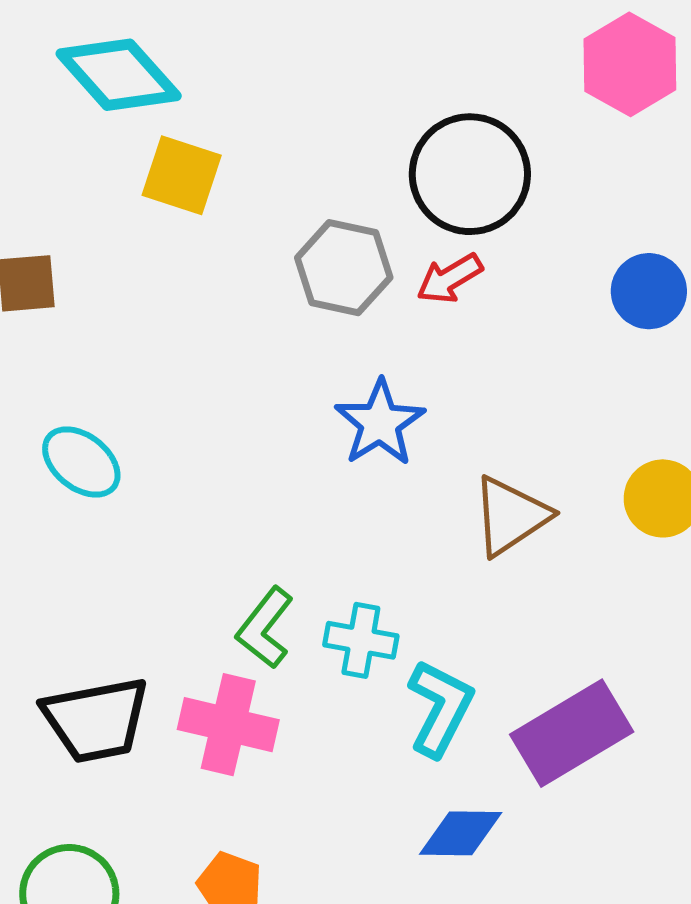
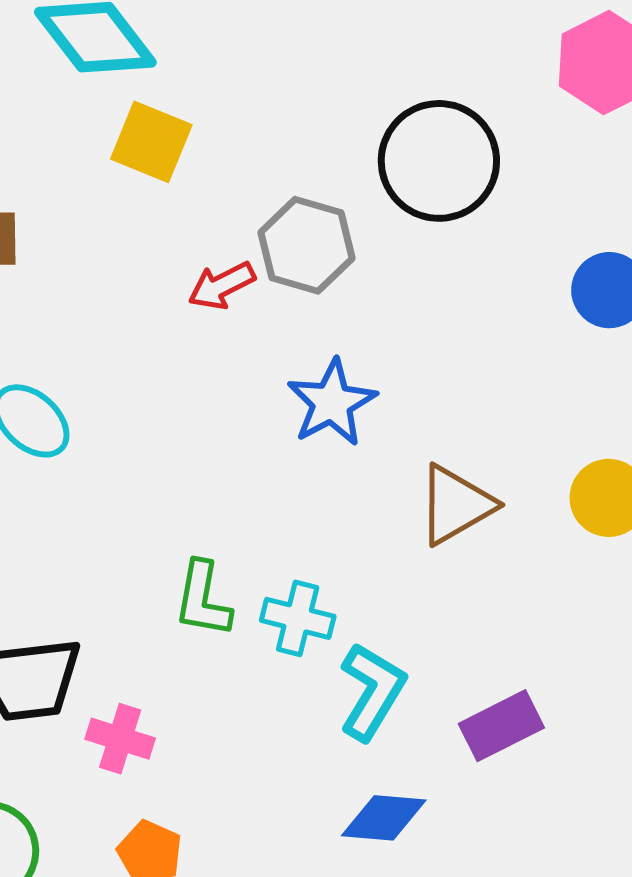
red arrow: (450, 278) -> (222, 286), moved
green L-shape: (265, 628) -> (203, 599), turned -32
pink cross: (228, 725) -> (120, 739), moved, size x0.7
purple rectangle: (572, 733) -> (501, 726), size x0.7

